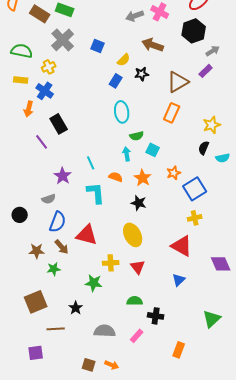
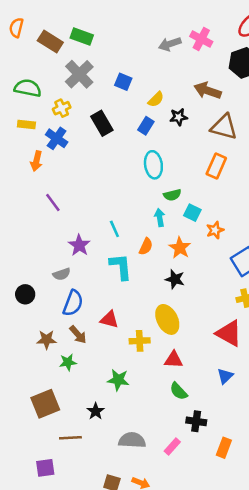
brown arrow: (153, 45) -> (208, 91), moved
brown triangle: (178, 82) -> (224, 127), turned 45
black rectangle: (59, 124) -> (102, 123), moved
orange star: (174, 173) -> (215, 230), moved
orange semicircle: (116, 177) -> (146, 247), turned 96
red triangle: (87, 235) -> (109, 319), size x0.7
yellow cross: (111, 263) -> (140, 341), moved
red triangle: (138, 267) -> (174, 360), turned -49
green semicircle: (135, 301) -> (179, 391), moved, turned -133
orange rectangle: (179, 350) -> (224, 448), moved

